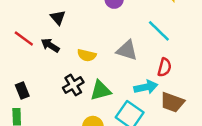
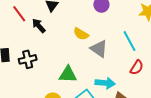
yellow semicircle: (87, 55) -> (81, 34), moved
red semicircle: (164, 67) -> (137, 67), moved
black cross: (73, 85) -> (28, 59), moved

